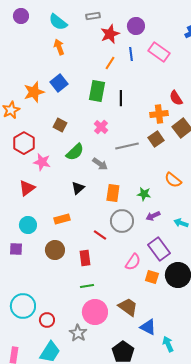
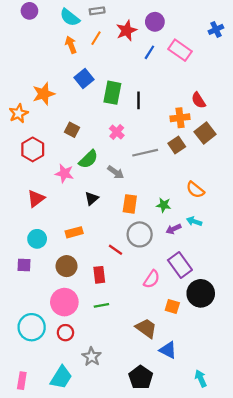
gray rectangle: (93, 16) -> (97, 11), moved
blue line: (131, 54) -> (149, 52), turned 40
orange line: (110, 63) -> (96, 38), moved
blue square: (59, 83) -> (84, 78), moved
pink star: (42, 162) -> (64, 173), moved
cyan arrow: (181, 223) -> (194, 221), moved
orange square: (152, 277) -> (172, 306), moved
pink circle: (95, 312) -> (64, 302), moved
red circle: (47, 320) -> (65, 333), moved
cyan arrow: (168, 344) -> (201, 378), moved

